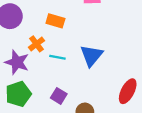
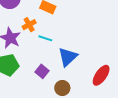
blue triangle: (91, 55) -> (68, 57), moved

